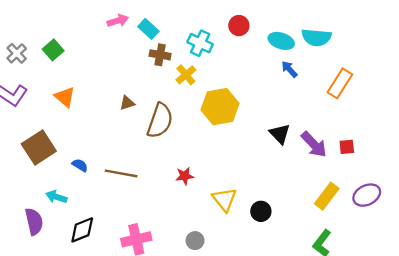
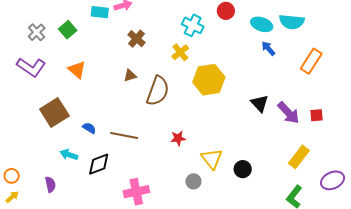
cyan rectangle: (148, 29) -> (100, 12), moved, turned -36
brown cross: (160, 55) -> (136, 39), moved, turned 30
purple ellipse: (367, 195) -> (333, 180), moved
purple semicircle: (34, 222) -> (50, 184), moved, size x0.7
black diamond: (82, 230) -> (99, 164), moved
gray circle: (195, 241) -> (193, 181), moved

